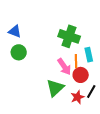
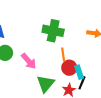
cyan rectangle: (89, 55) -> (79, 72), moved
pink arrow: (64, 67) -> (29, 61), moved

